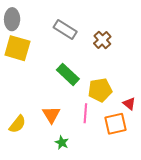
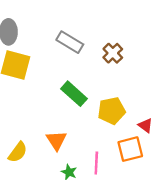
pink line: (85, 113) -> (96, 163), moved

